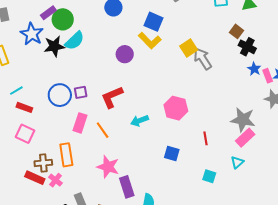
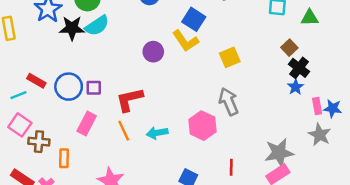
gray arrow: (203, 59) -> (229, 102), moved
blue star: (254, 69) -> (296, 87), moved
cyan line: (16, 91) -> (18, 95), moved
red rectangle: (24, 107) -> (36, 81), moved
gray star: (243, 120) -> (279, 153), turned -30
orange line: (103, 130) -> (124, 131), moved
orange rectangle: (66, 155) -> (64, 158), size x0.7
brown cross: (43, 163) -> (39, 142), moved

